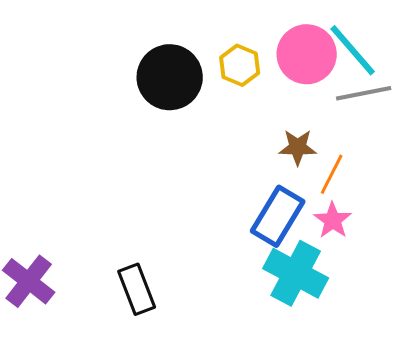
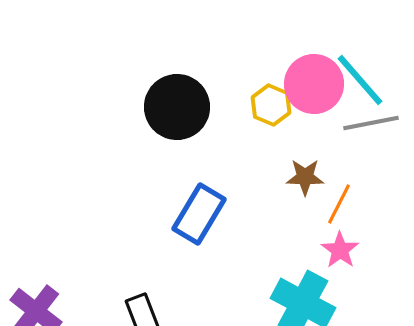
yellow hexagon: (240, 65) -> (271, 105), moved
blue rectangle: (278, 216) -> (199, 214), moved

